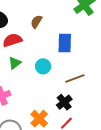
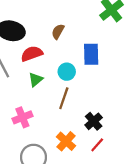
cyan circle: (43, 66) -> (67, 72), moved
brown line: (75, 78) -> (64, 98), moved, turned -48

